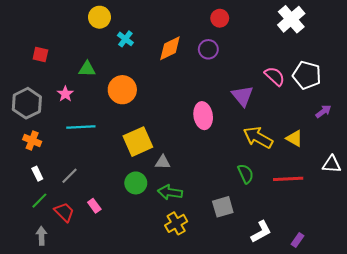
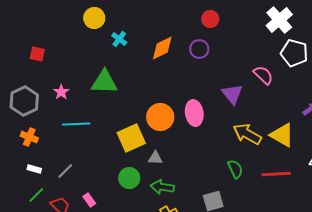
green triangle: (87, 69) -> (104, 82), moved, size x1.6
white pentagon: (307, 75) -> (294, 53), moved
orange circle: (122, 90) -> (160, 117), moved
yellow triangle: (294, 138) -> (282, 135), size x1.5
white rectangle: (37, 174) -> (34, 169), turned -48

